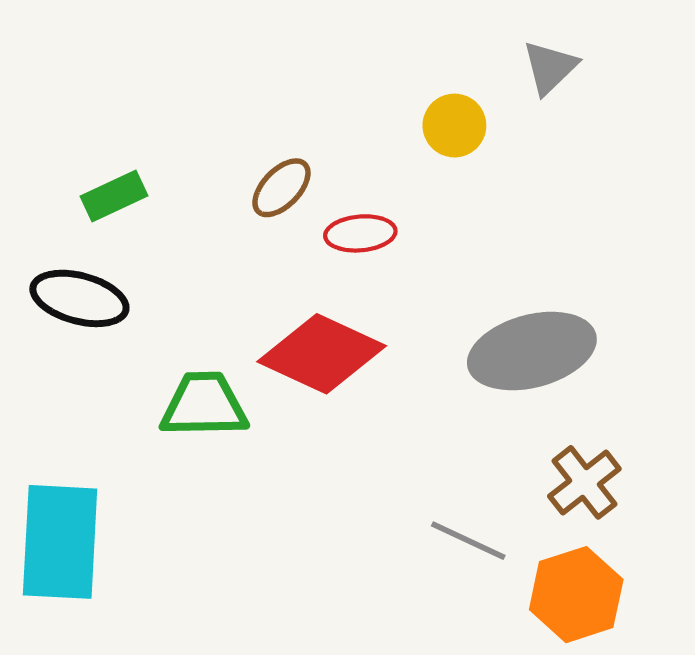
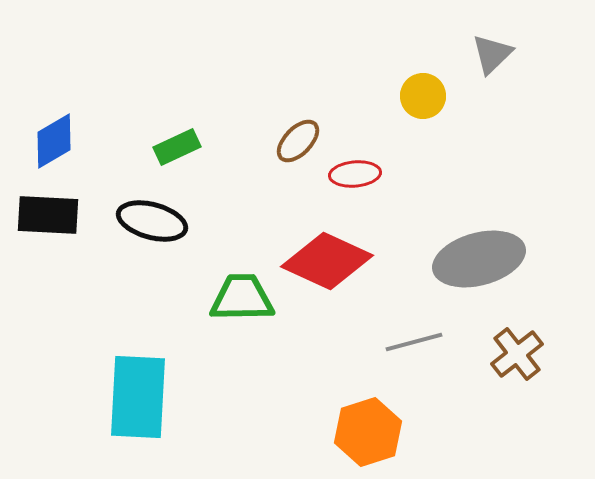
gray line: (468, 541) -> (414, 342), moved, turned -40
orange hexagon: (576, 595) -> (368, 432), moved

